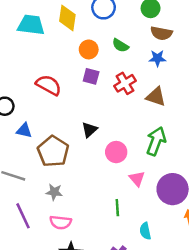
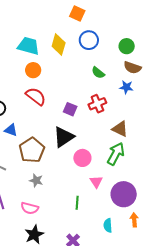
orange circle: (89, 49) -> (33, 70), moved
purple square: (91, 76) -> (70, 109), moved
brown triangle: (156, 97) -> (120, 129), moved
black triangle: (90, 130) -> (64, 137), size x1.6
gray star: (54, 192) -> (36, 180), moved
cyan semicircle: (145, 231) -> (108, 225), moved

